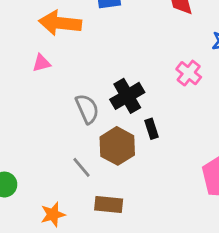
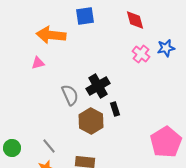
pink cross: (189, 73) -> (141, 54), moved
gray line: (81, 167) -> (49, 146), moved

